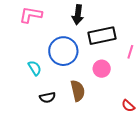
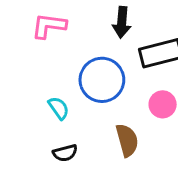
black semicircle: (47, 97) -> (65, 153), moved

